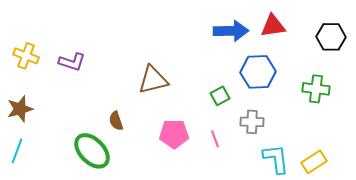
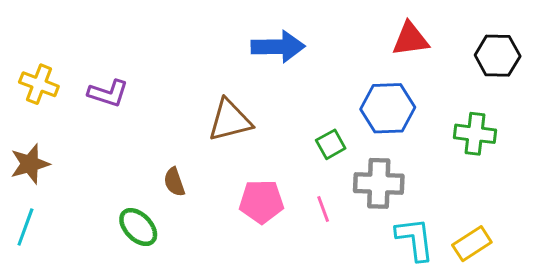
blue arrow: (231, 31) -> (278, 47), moved
gray cross: (252, 122) -> (379, 183), size x1.4
green ellipse: (92, 151) -> (138, 227), size x0.7

